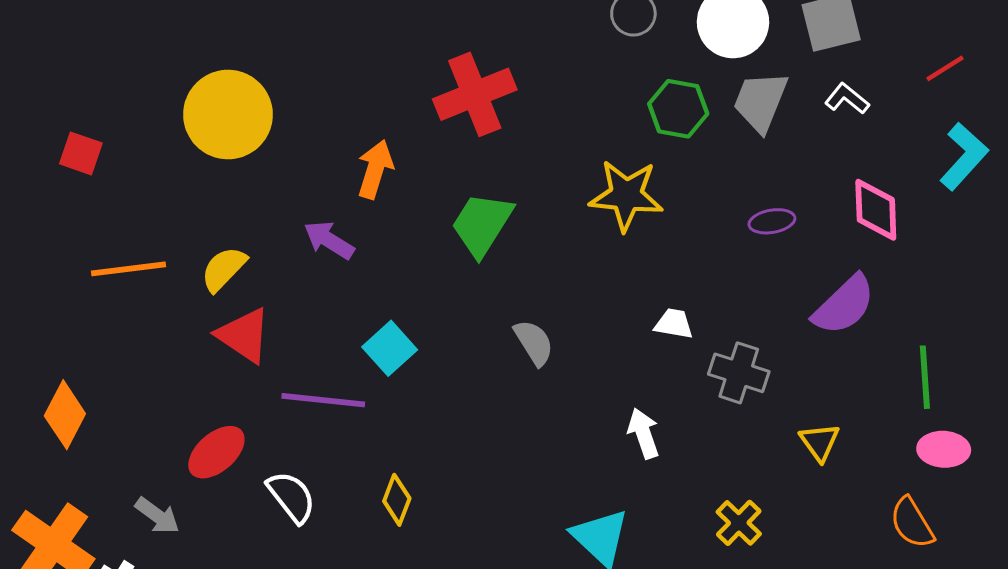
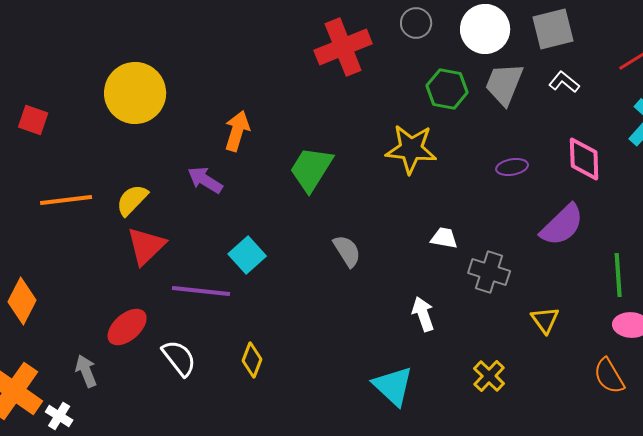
red cross: (475, 94) -> (343, 47), moved
red triangle: (244, 335) -> (146, 246), turned 42
gray arrow: (157, 516) -> (86, 371), turned -148

